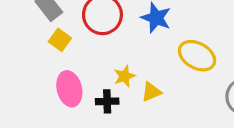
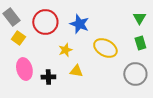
yellow star: (125, 76) -> (65, 50), moved
yellow triangle: (151, 92) -> (76, 71), turned 32

